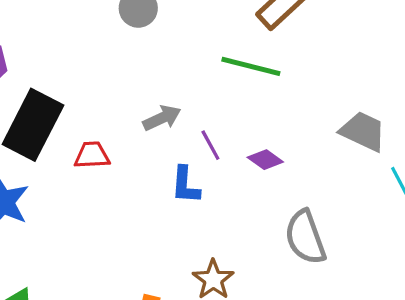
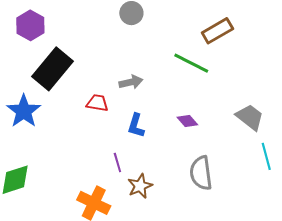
purple line: (210, 145) -> (117, 162), moved
red trapezoid: (92, 155) -> (97, 103), moved

